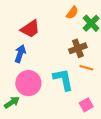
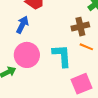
pink square: (86, 105) -> (82, 84), size x1.5

